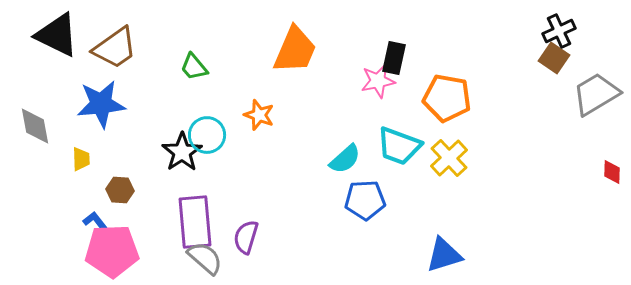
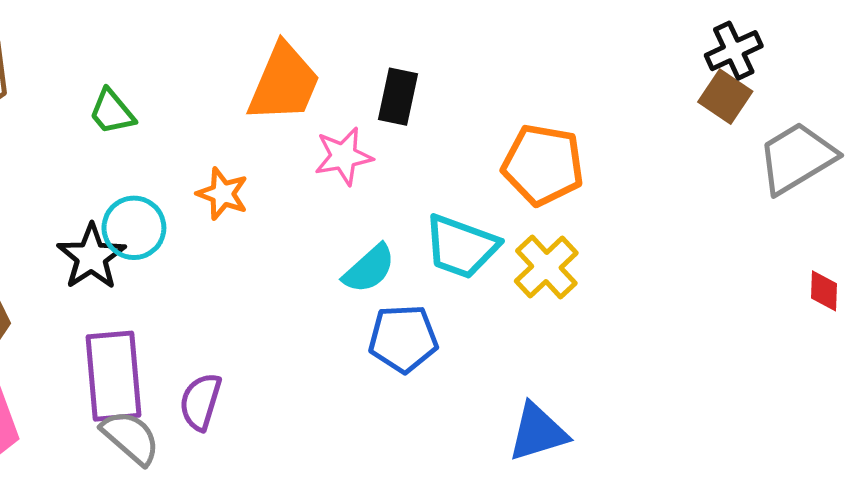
black rectangle: (394, 58) -> (398, 97), moved
pink star: (378, 81) -> (344, 156), moved

